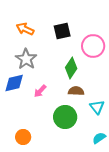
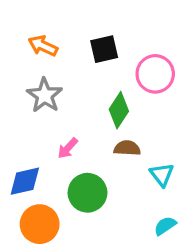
blue diamond: (14, 83) -> (25, 181), moved
green circle: (65, 117) -> (87, 193), moved
orange circle: (23, 137) -> (40, 224), size x1.5

